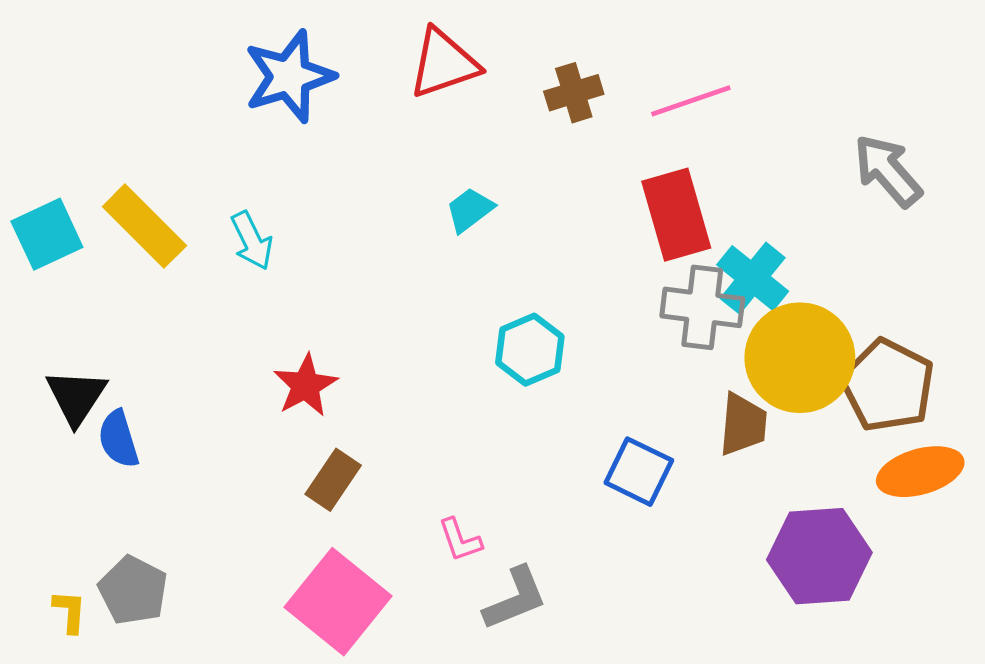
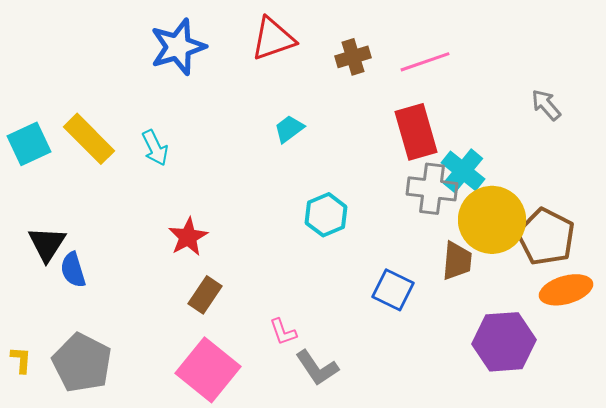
gray arrow: (888, 171) -> (546, 105), size x0.7
gray pentagon: (133, 590) -> (82, 363), size x1.4
gray L-shape: (515, 598) -> (317, 368), turned 78
yellow L-shape: (70, 611) -> (21, 360), moved

